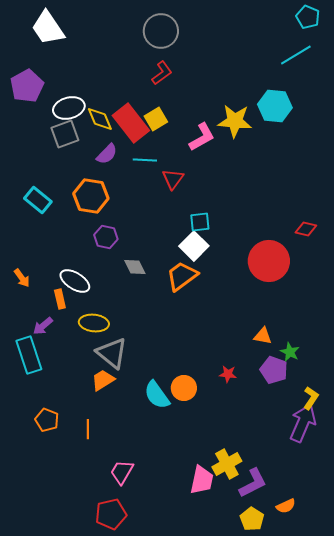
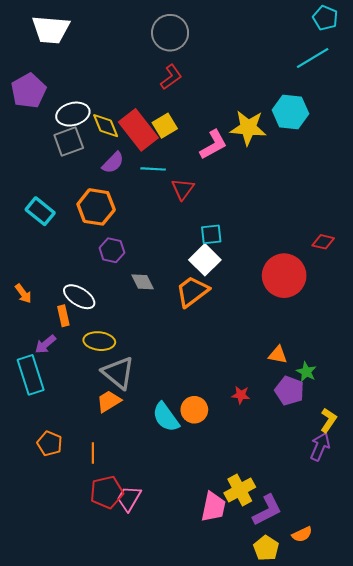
white trapezoid: (48, 28) -> (51, 30), turned -51
purple arrow: (303, 423) -> (320, 447), size x0.7
red pentagon: (111, 514) -> (107, 492), moved

